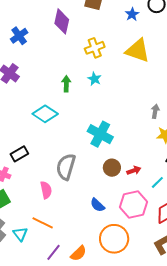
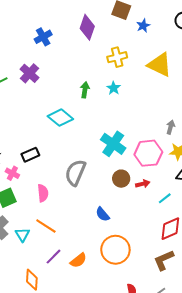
blue star: (132, 14) -> (143, 26), moved
pink semicircle: (46, 190) -> (43, 193), moved
pink hexagon: (133, 205) -> (148, 153), moved

